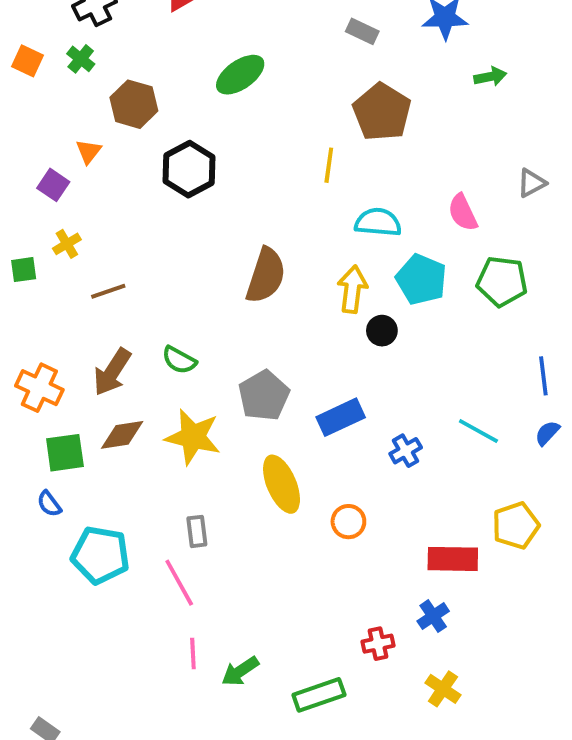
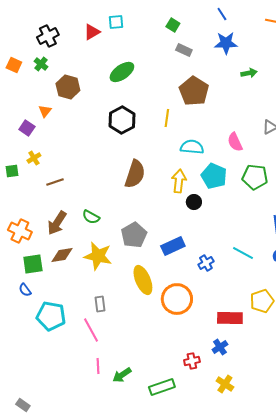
black hexagon: (189, 169) -> (122, 120), moved
orange circle: (348, 522) -> (177, 299), size x1.8

